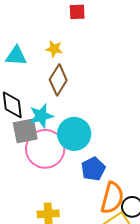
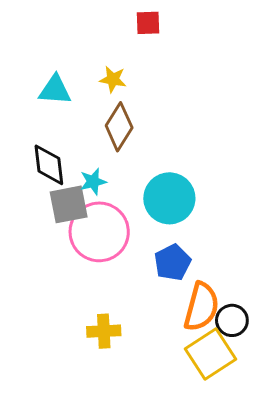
cyan star: (41, 116) -> (93, 182), size x0.7
cyan circle: (74, 134) -> (169, 198), moved

